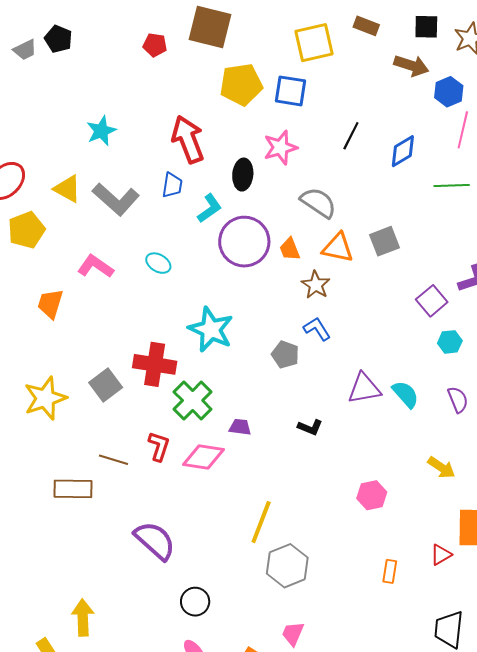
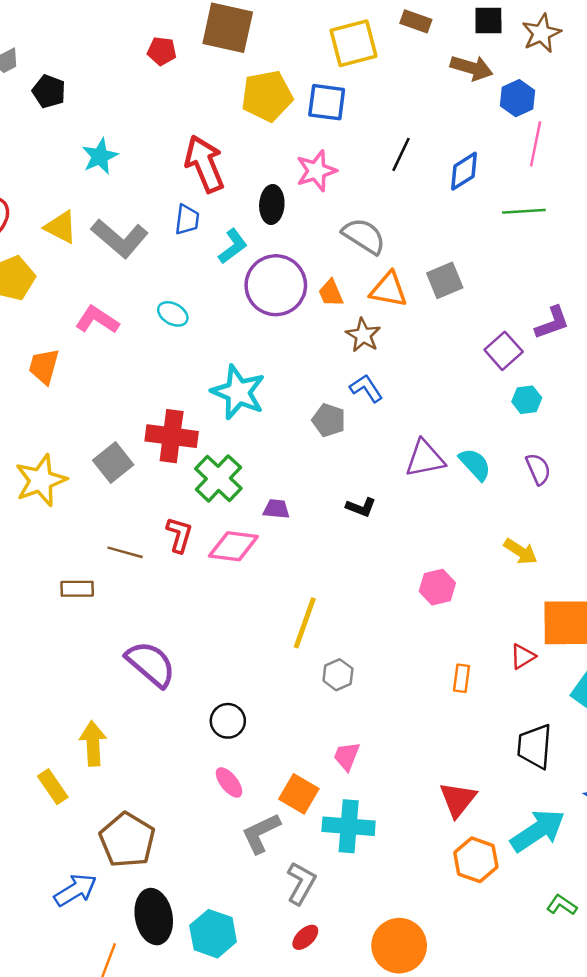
black pentagon: (58, 39) -> (49, 91), moved
brown rectangle: (73, 489) -> (77, 589), size x0.7
purple semicircle: (155, 541) -> (151, 664), moved
gray hexagon: (287, 566) -> (338, 675), size x0.6

